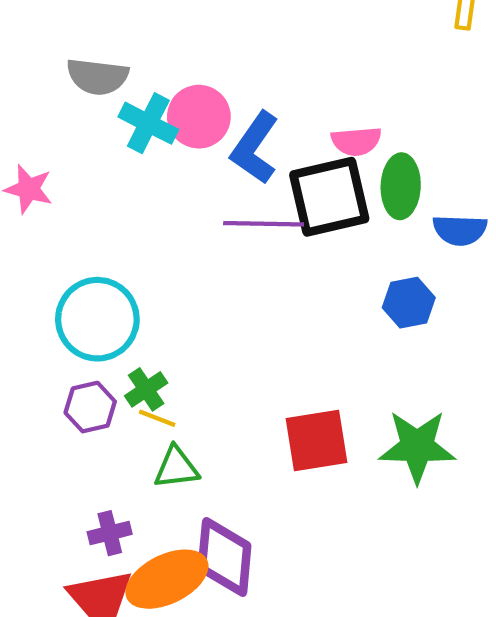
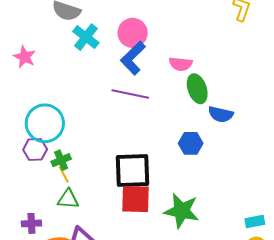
pink circle: (199, 117) -> (133, 33), moved
green ellipse: (401, 186) -> (197, 89), turned -32
black square: (329, 197) -> (132, 171), moved
purple hexagon: (90, 407) -> (35, 149), moved
yellow line: (157, 418) -> (64, 175), turned 30

